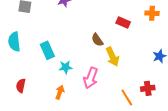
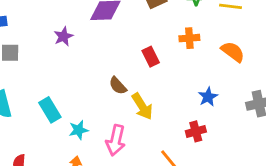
red rectangle: (123, 23) -> (151, 57), turned 48
red cross: (148, 88) -> (196, 131), moved

